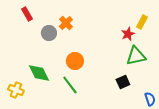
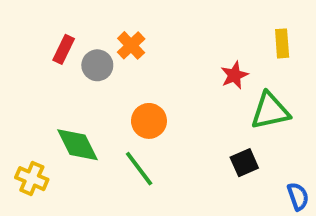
red rectangle: (27, 14) -> (64, 49), moved, turned 56
yellow rectangle: (142, 22) -> (282, 43), turned -32
red star: (128, 34) -> (234, 75), moved

